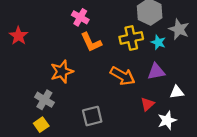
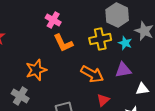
red triangle: (147, 104) -> (103, 100), moved

